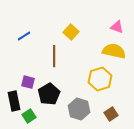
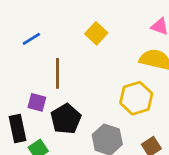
brown line: (54, 56) -> (58, 73), moved

